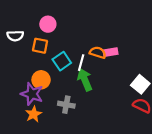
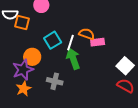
orange square: (40, 46) -> (22, 23), moved
pink rectangle: (111, 52) -> (98, 42), moved
purple star: (32, 94) -> (23, 70), turned 30

